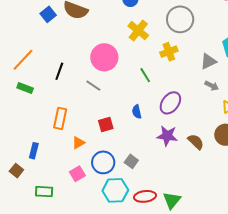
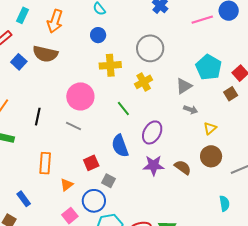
yellow cross: (138, 31) -> (110, 65), turned -35
blue semicircle: (137, 112) -> (120, 146), size x1.6
blue rectangle: (34, 151) -> (24, 199), turned -42
gray square: (131, 161) -> (109, 181), moved

